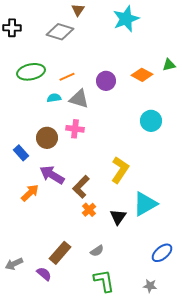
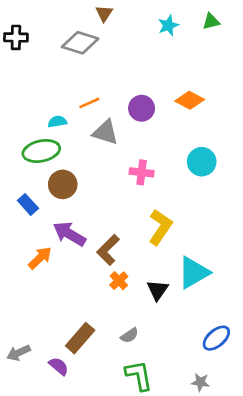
cyan star: (126, 19) -> (168, 25), size x0.6
green triangle: (169, 65) -> (211, 21), moved
green ellipse: (31, 72) -> (41, 151), moved
cyan semicircle: (54, 98) -> (57, 122), moved
pink cross: (75, 129) -> (142, 172), moved

